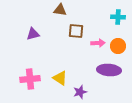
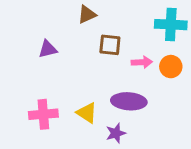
brown triangle: (60, 10) -> (87, 14), turned -32
cyan cross: (118, 17) -> (171, 25), size x1.5
purple ellipse: (109, 70) -> (129, 101), moved

